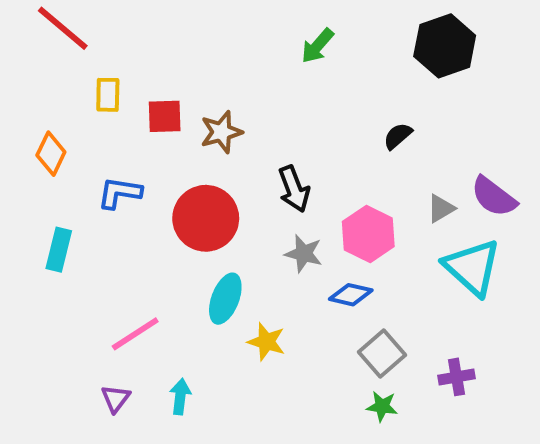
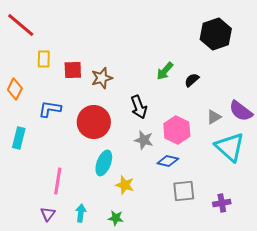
green arrow: (317, 46) -> (165, 71), moved
pink line: (135, 334) -> (58, 181), turned -48
gray square: (382, 353) -> (184, 191), turned 35
green star: (382, 406) -> (116, 218), moved

